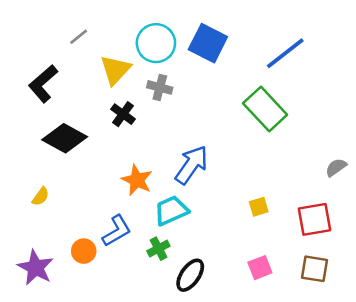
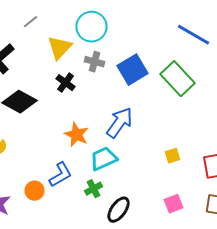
blue square: (208, 43) -> (132, 70), moved, turned 32
blue line: (285, 53) -> (194, 35), turned 68

